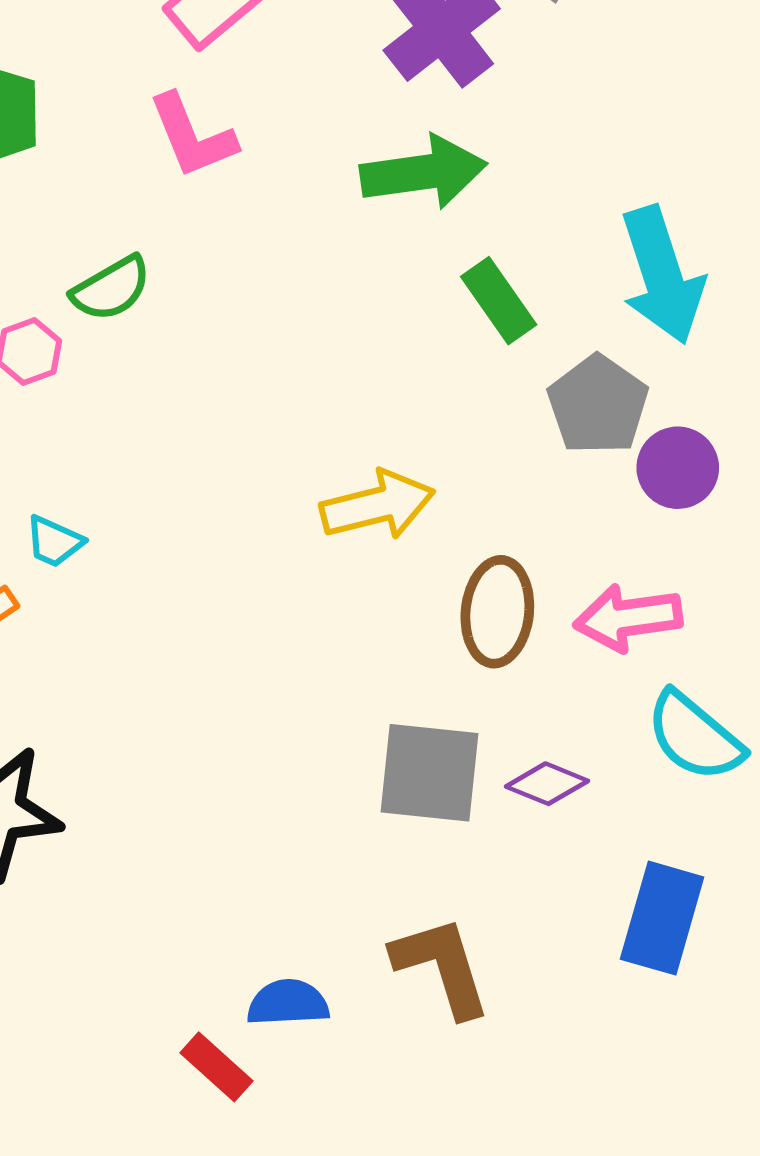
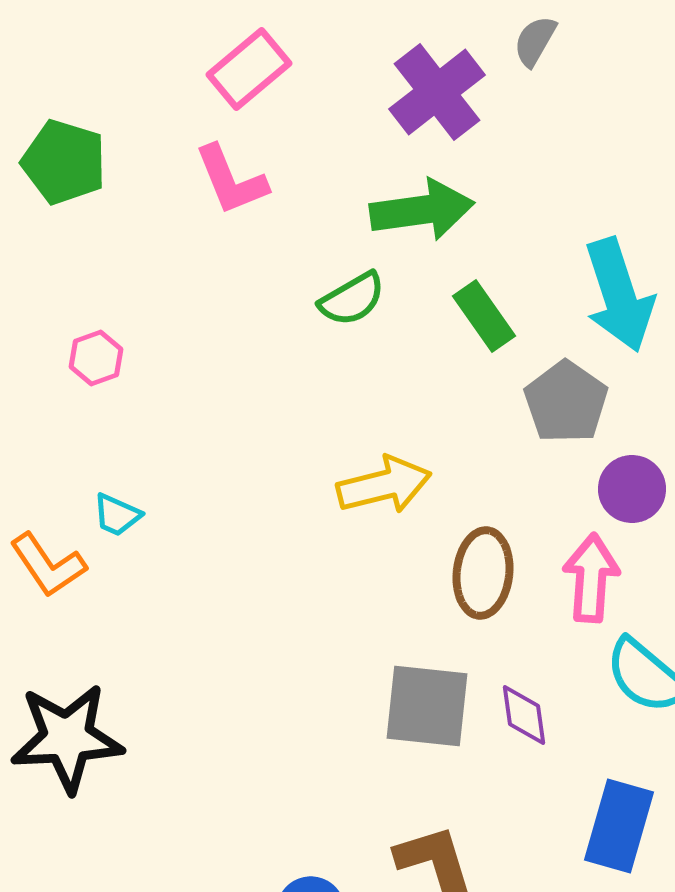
green semicircle: (111, 289) -> (352, 299), moved
purple circle: (678, 468) -> (632, 489), moved
pink arrow: (628, 618) -> (591, 578), turned 102
purple diamond: (547, 784) -> (524, 715), turned 60

